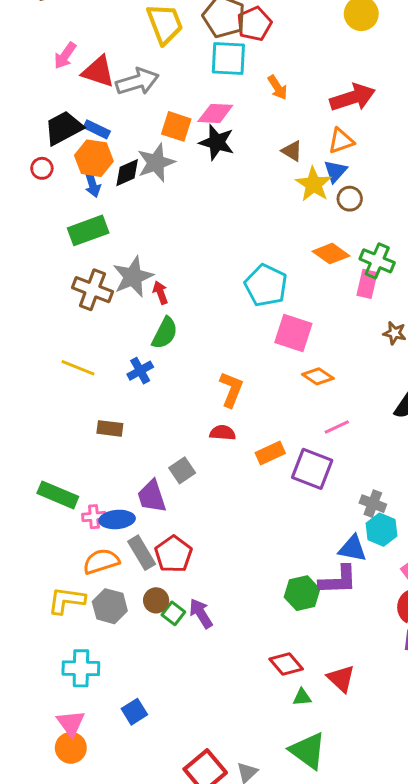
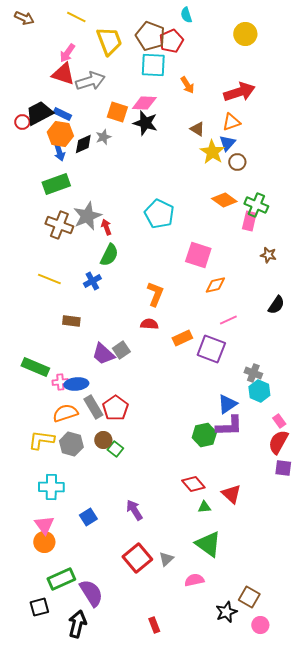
pink arrow: (65, 56) -> (67, 53), moved
gray star: (156, 163) -> (103, 137), size x0.6
red circle: (42, 168) -> (22, 122), moved
cyan pentagon: (266, 285) -> (159, 214), moved
orange diamond: (318, 376) -> (215, 285), turned -45
purple trapezoid: (152, 496) -> (103, 354), moved, turned -30
blue triangle: (353, 548) -> (227, 404), moved, turned -45
purple arrow: (201, 613) -> (134, 510), moved

